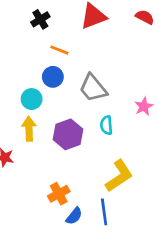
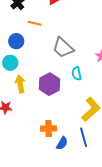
blue circle: (53, 77) -> (16, 41), moved
cyan circle: (32, 99) -> (10, 63), moved
orange cross: (59, 194) -> (49, 128), turned 35

